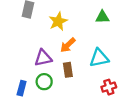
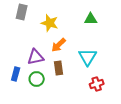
yellow star: (58, 21) -> (50, 23), turned -30
cyan triangle: (99, 58) -> (88, 57), turned -48
blue rectangle: (22, 88) -> (16, 74), moved

